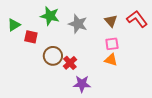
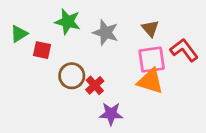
red L-shape: (137, 19) -> (184, 50), moved
pink square: (112, 44) -> (152, 60), size x1.5
orange triangle: (111, 60) -> (150, 81), size x1.5

